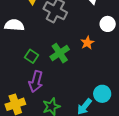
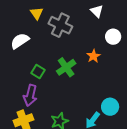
white semicircle: (14, 25) -> (20, 41), turned -36
purple arrow: (36, 82) -> (30, 95), moved

